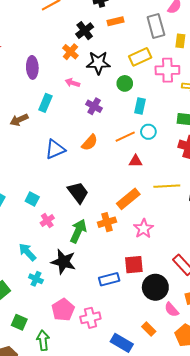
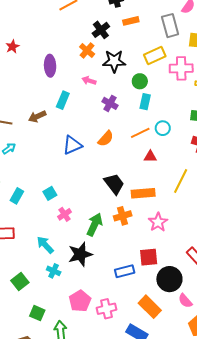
cyan rectangle: (140, 106) -> (145, 102), moved
yellow line: (167, 186) -> (181, 181), turned -60
black trapezoid: (78, 192) -> (114, 184), moved
cyan square: (32, 199) -> (50, 193), turned 32
orange rectangle: (128, 199) -> (143, 193), turned 35
black star: (63, 262) -> (80, 254), turned -30
orange rectangle: (149, 329) -> (150, 307), moved, size x1.6

